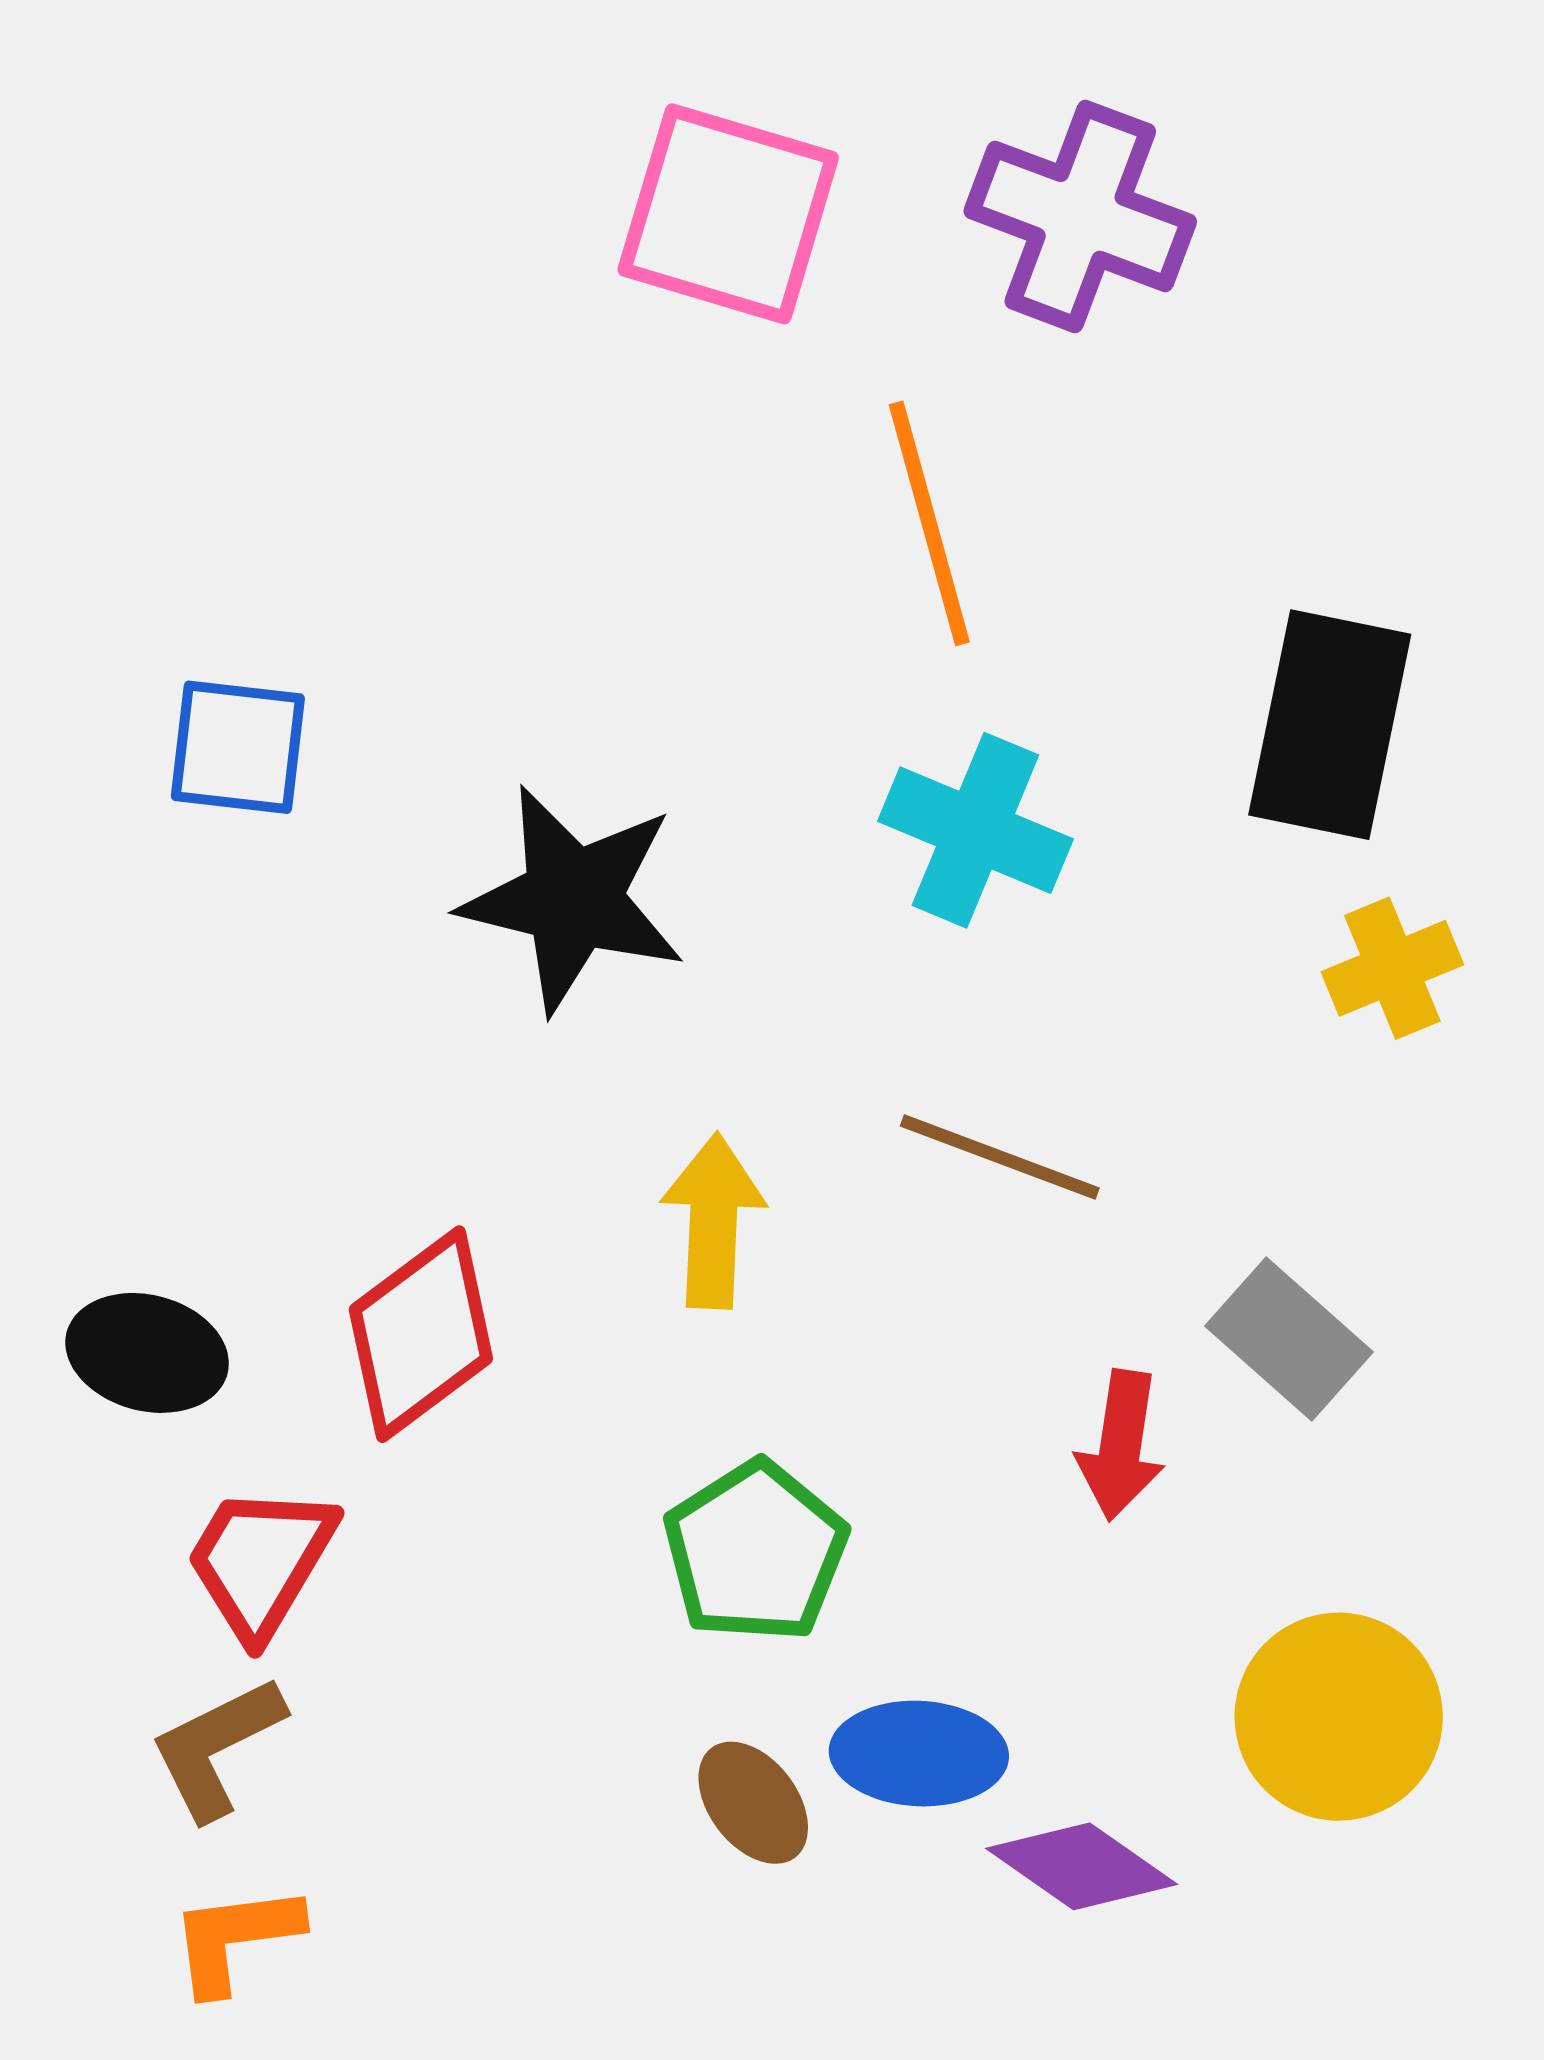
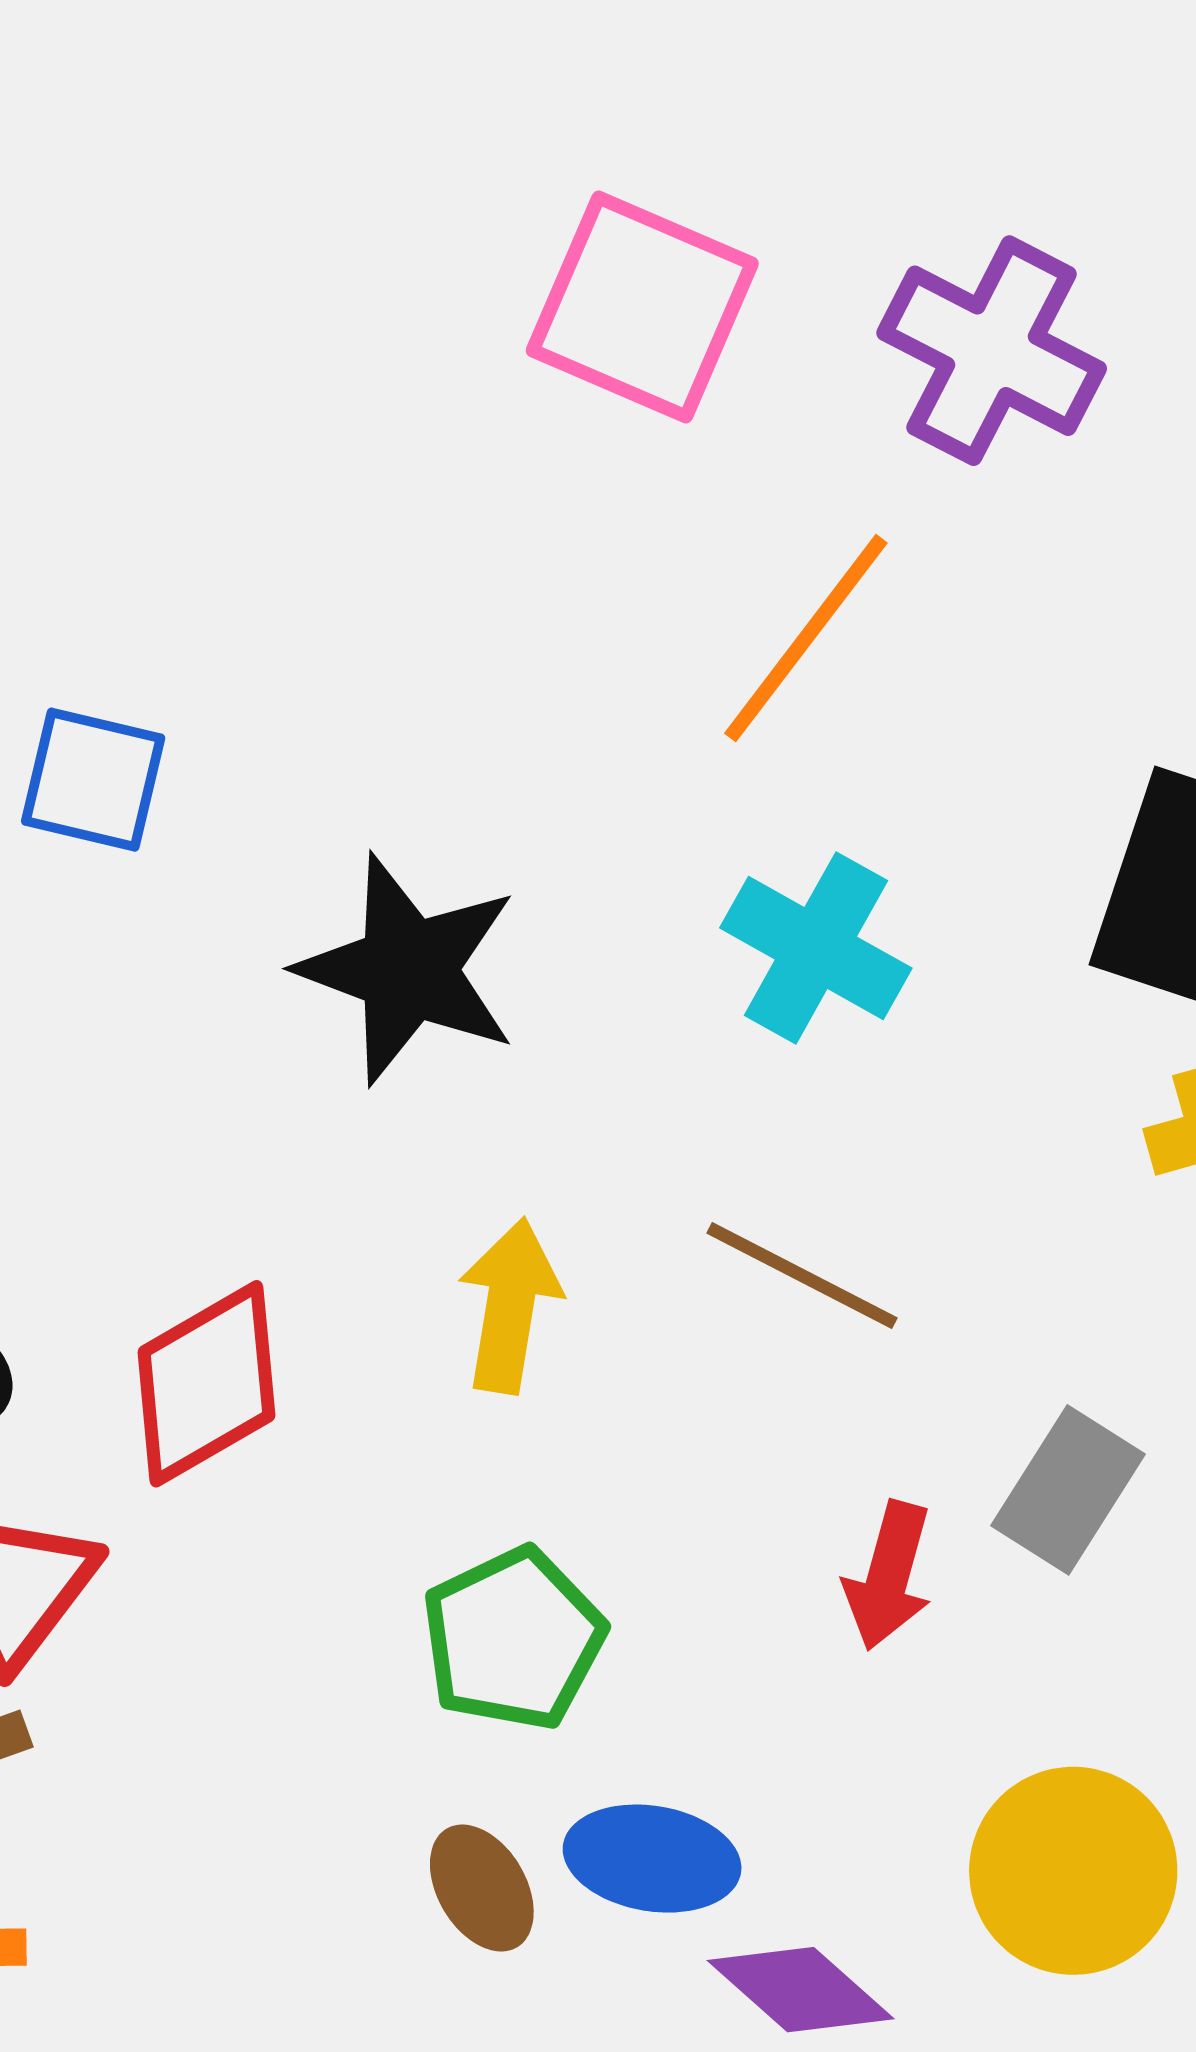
orange line: (929, 523) -> (806, 638), turned 46
gray rectangle: (1289, 1339) -> (1068, 1490), turned 74

